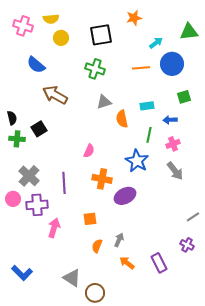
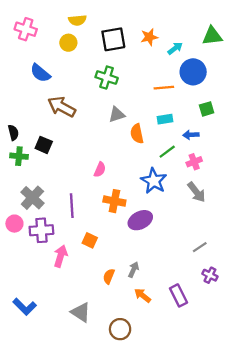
orange star: (134, 18) -> (149, 37), moved
yellow semicircle: (51, 19) -> (77, 20), moved
orange line: (141, 68) -> (164, 88), moved
black square: (39, 129) -> (44, 145), turned -35
green line: (149, 135) -> (167, 152), turned 42
gray line: (193, 217) -> (200, 247), moved
orange square: (90, 219) -> (90, 240), moved, turned 32
brown circle: (95, 293) -> (120, 329), moved

